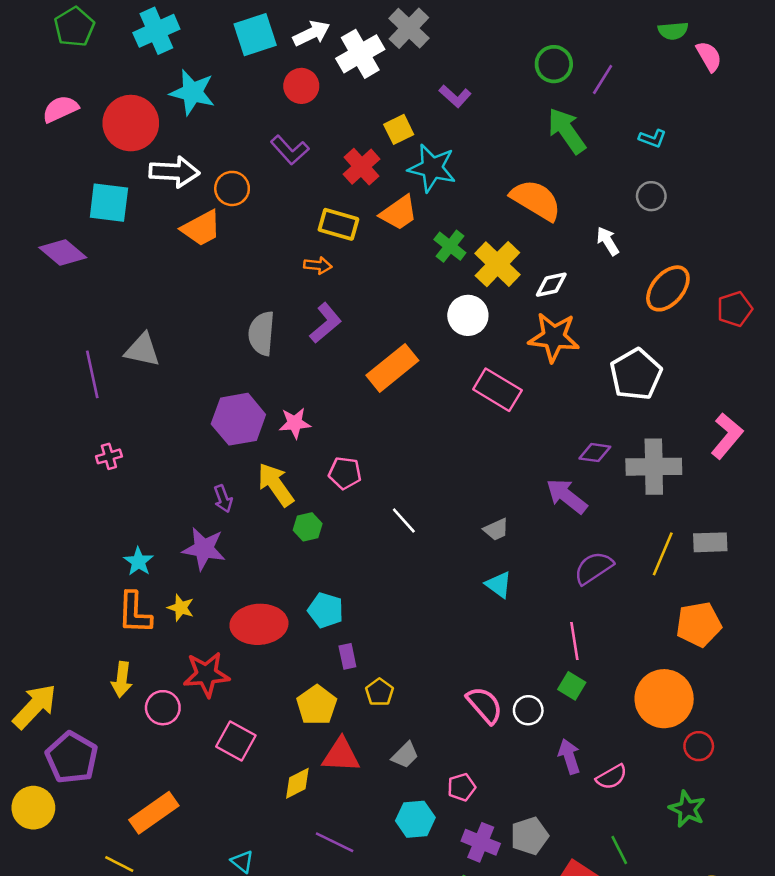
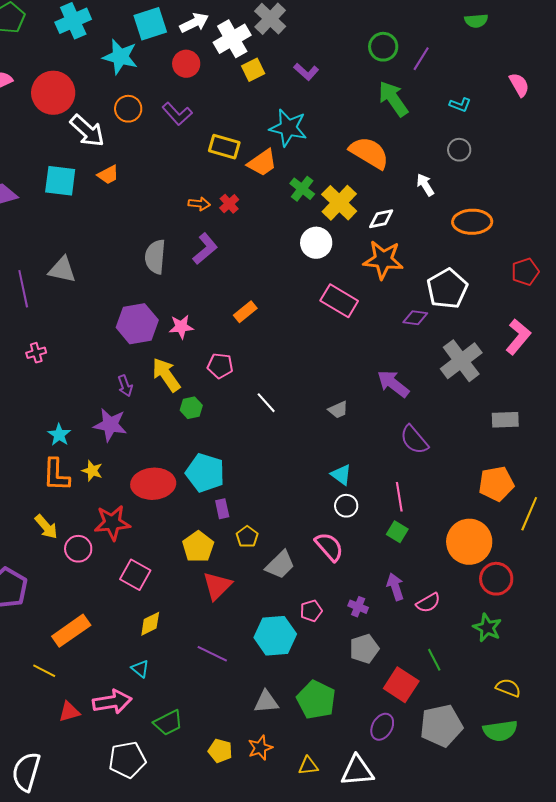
pink semicircle: (709, 56) -> (519, 85), moved
cyan star: (192, 92) -> (120, 57), moved
yellow square: (399, 129) -> (253, 70), moved
red cross: (362, 167) -> (229, 204), moved, size x0.7
white arrow: (174, 172) -> (87, 131), turned 39
orange circle: (232, 188) -> (128, 109), moved
cyan square: (109, 203) -> (60, 181), moved
yellow rectangle: (338, 224) -> (224, 147), moved
orange trapezoid: (201, 228) -> (108, 175), size x0.7
orange ellipse: (668, 288) -> (472, 222), turned 48
red pentagon: (735, 309) -> (525, 272), moved
orange rectangle: (392, 368) -> (245, 312), moved, size x0.6
purple diamond: (595, 453) -> (415, 318), moved
gray cross: (654, 467) -> (461, 361), turned -36
yellow line: (663, 554) -> (529, 514), moved
purple semicircle: (594, 568) -> (414, 440), turned -96
cyan triangle: (499, 585) -> (341, 475), moved
cyan pentagon: (326, 610) -> (205, 473), size x1.4
yellow arrow: (122, 679) -> (46, 527), turned -48
white circle: (528, 710) -> (346, 506), moved
red circle: (699, 746) -> (496, 579), size x1.4
red triangle: (341, 755) -> (217, 586), turned -48
gray trapezoid: (405, 755) -> (280, 565), moved, size x1.4
yellow diamond: (297, 783) -> (150, 624), moved
cyan hexagon: (415, 819) -> (275, 636), size x1.4
purple cross: (481, 842) -> (358, 607), moved, size x0.7

